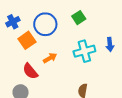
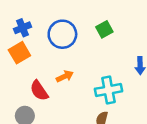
orange square: (27, 40) -> (19, 53), moved
cyan cross: (84, 51) -> (108, 90), moved

